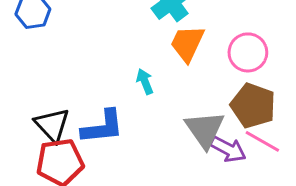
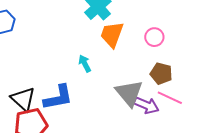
pink circle: (248, 52) -> (154, 37), size x0.7
brown pentagon: (253, 106) -> (161, 74), size x0.7

